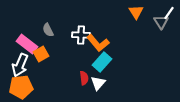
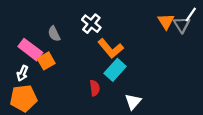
orange triangle: (136, 12) -> (166, 21), moved
white cross: (81, 35) -> (91, 24), moved, turned 36
white arrow: (20, 65) -> (22, 73), size x0.6
white triangle: (98, 83) -> (133, 102), moved

